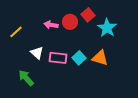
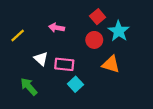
red circle: (70, 22) -> (94, 40), moved
cyan square: (79, 58) -> (75, 84), moved

